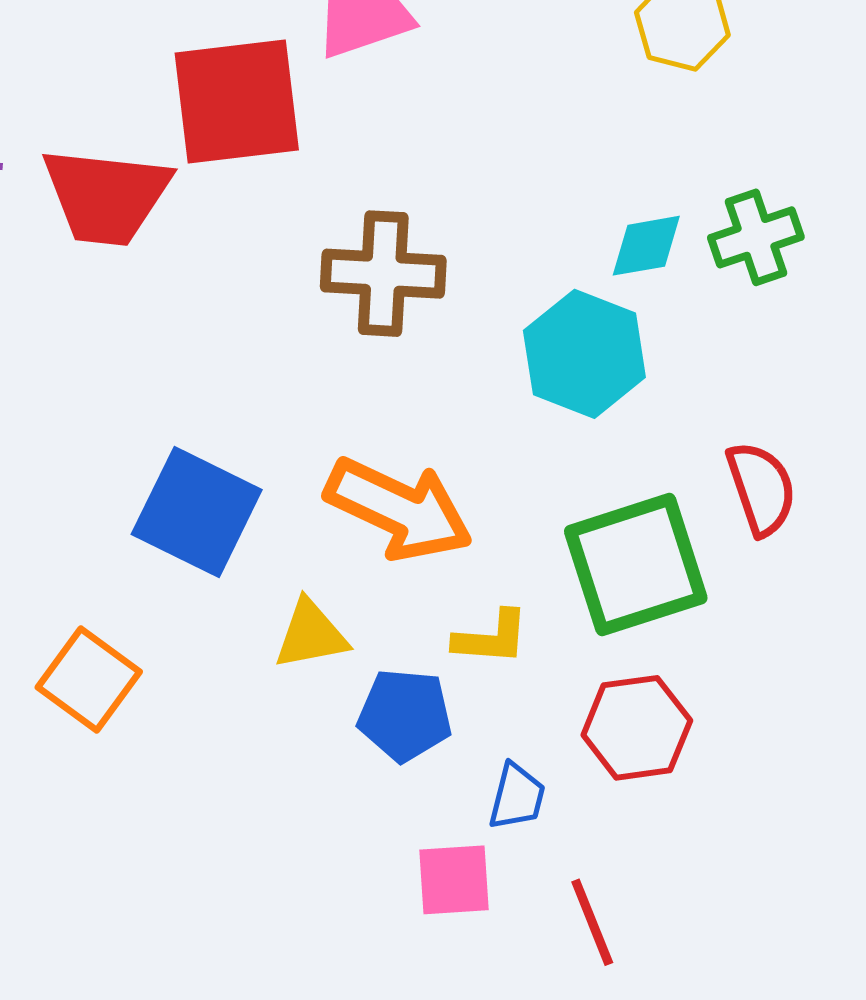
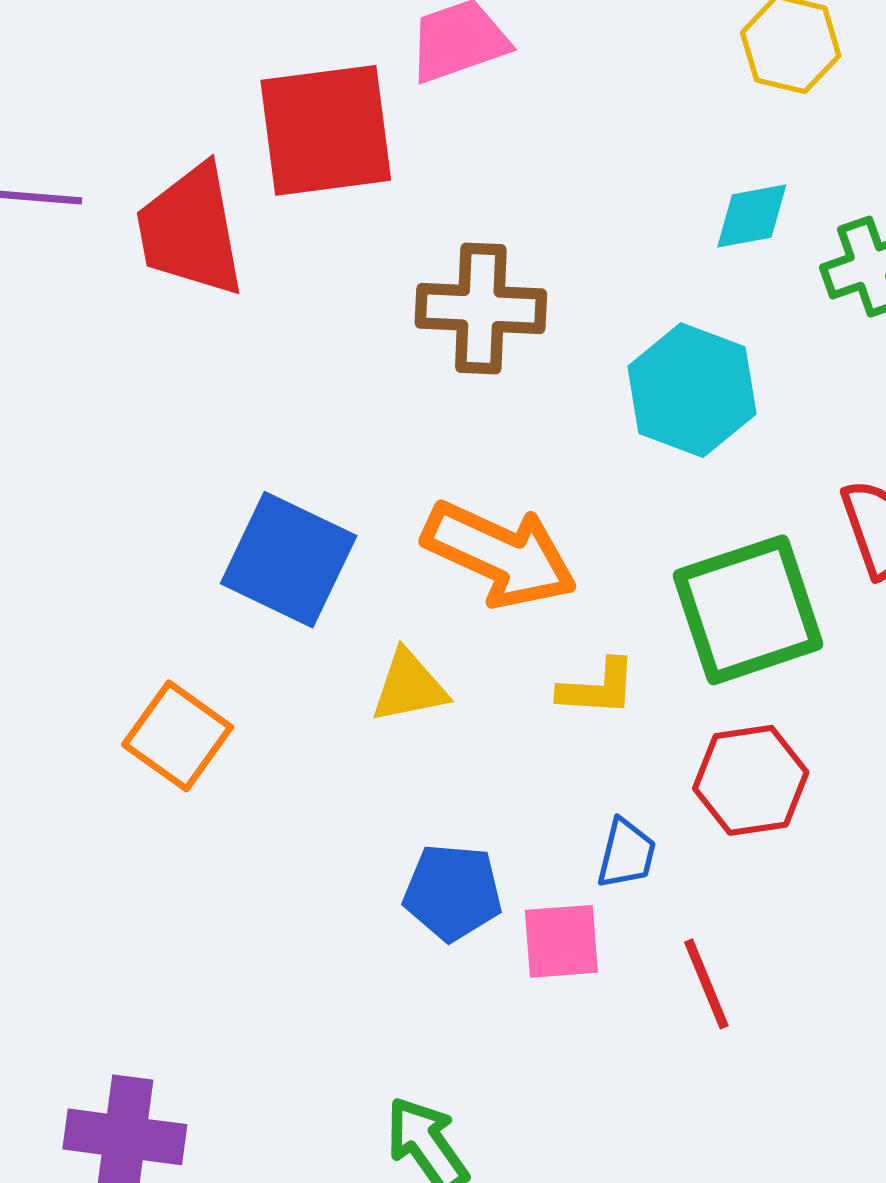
red trapezoid: (106, 196) -> (190, 231), turned 74
cyan diamond: (646, 246) -> (752, 216), moved
blue pentagon: (405, 715) -> (453, 892), moved

